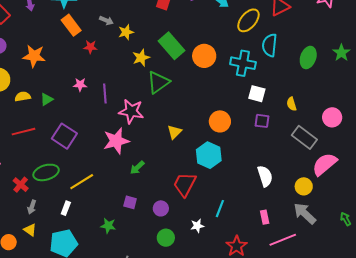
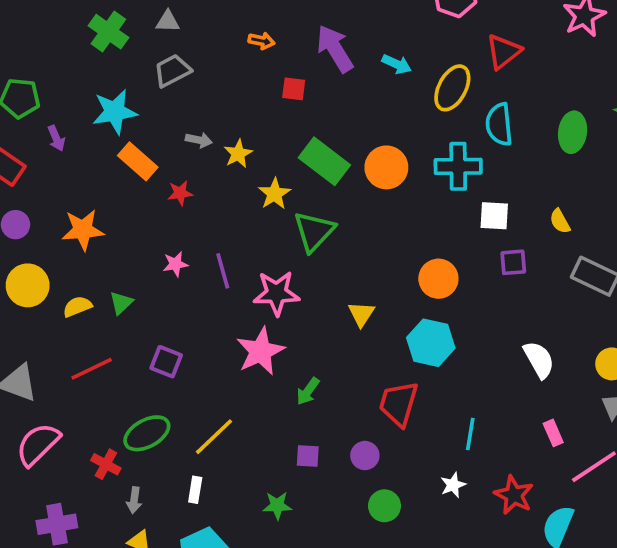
purple square: (64, 136) -> (166, 362), size x0.7
white star: (197, 226) -> (453, 485), moved

